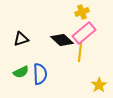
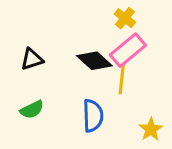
yellow cross: (82, 12) -> (125, 18), turned -32
blue semicircle: (40, 74) -> (93, 116), moved

